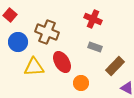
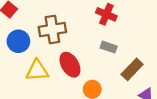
brown cross: (47, 32) -> (52, 30), turned -30

